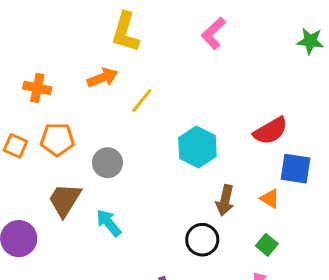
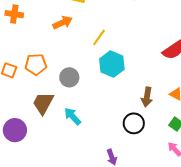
orange cross: (37, 88) -> (14, 14), moved
yellow line: (142, 101) -> (99, 37), moved
cyan hexagon: (197, 147) -> (112, 64), moved

